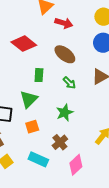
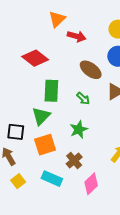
brown ellipse: (65, 54) -> (91, 70), moved
green rectangle: (39, 75) -> (51, 91), size x1.5
orange square: (32, 127) -> (45, 145), size x1.5

